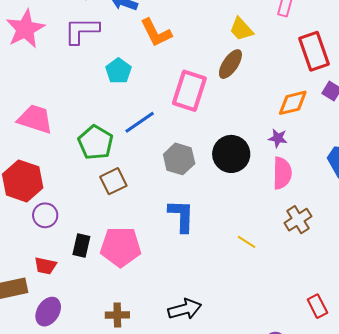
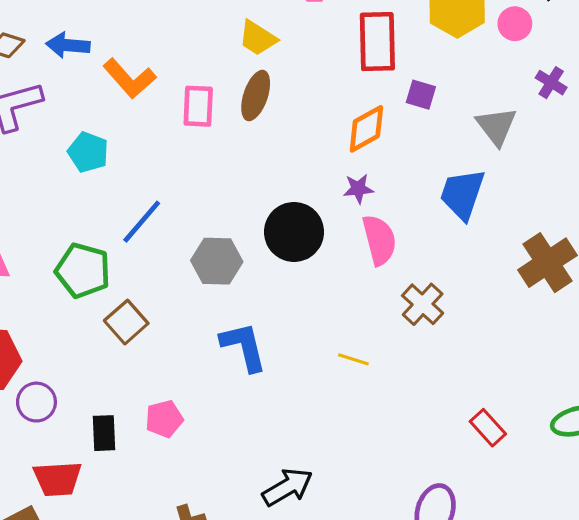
red rectangle: (314, 51) -> (377, 42), turned 33
pink rectangle: (189, 91) -> (198, 106), moved, size x0.7
pink pentagon: (121, 247) -> (164, 419), size x0.6
red trapezoid: (45, 266) -> (58, 479), size x1.4

